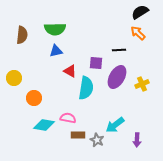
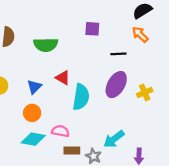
green semicircle: (55, 29) -> (46, 45), moved
blue triangle: (56, 51) -> (34, 87), moved, turned -32
purple square: (96, 63) -> (92, 29), moved
orange circle: (34, 98) -> (32, 113), moved

